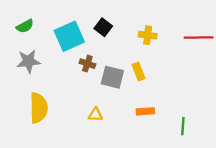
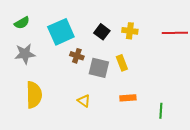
black square: (103, 27) -> (102, 32), moved
yellow triangle: (95, 115) -> (84, 101), turned 32

